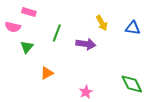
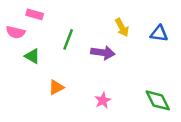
green triangle: (27, 47) -> (32, 56), turned -40
pink star: (86, 92) -> (103, 100), moved

